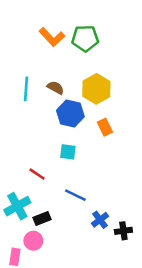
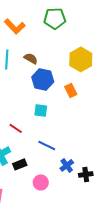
orange L-shape: (52, 37) -> (15, 26), moved
yellow hexagon: (96, 89) -> (81, 59), moved
pink circle: (33, 241) -> (41, 182), moved

